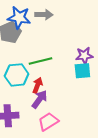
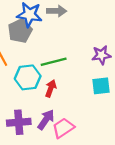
cyan square: (82, 71) -> (101, 86), moved
purple arrow: (40, 99) -> (46, 120), moved

